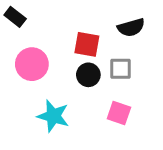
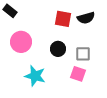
red square: (87, 44) -> (63, 19), moved
gray square: (120, 69) -> (83, 54), moved

